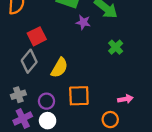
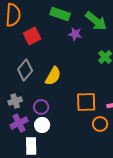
red square: (37, 36) -> (32, 36), moved
orange square: (79, 96) -> (86, 102), moved

